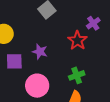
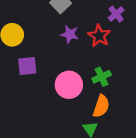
purple star: (40, 52) -> (70, 34), moved
pink circle: (37, 86) -> (69, 85), moved

